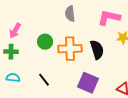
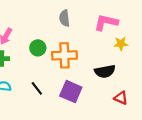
black semicircle: (97, 50) -> (105, 71), moved, turned 96
purple square: (88, 83) -> (71, 92), moved

